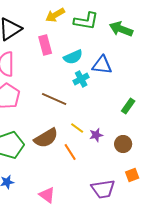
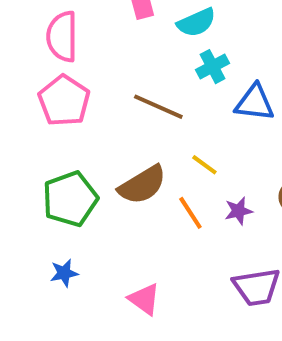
blue triangle: (102, 65) -> (255, 103), moved
purple star: (96, 135) -> (239, 211), moved

